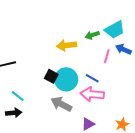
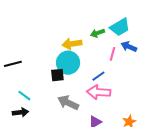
black square: (51, 76) -> (57, 75), turned -32
blue line: (92, 78) -> (98, 76), turned -64
cyan circle: (66, 79) -> (68, 63), moved

